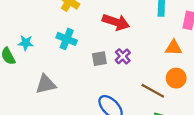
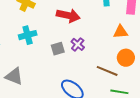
cyan cross: (67, 39) -> (28, 35), turned -30
gray triangle: (46, 84) -> (14, 76), turned 42

